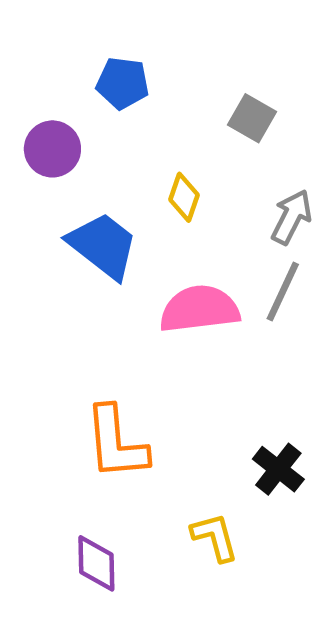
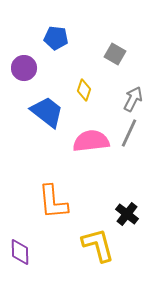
yellow L-shape: (215, 537) -> (98, 245), size x1.5
purple diamond: (96, 563) -> (20, 252), moved

